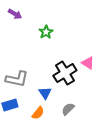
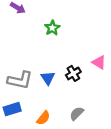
black cross: (65, 73) -> (73, 73), size x0.6
blue triangle: (45, 93) -> (48, 78), moved

